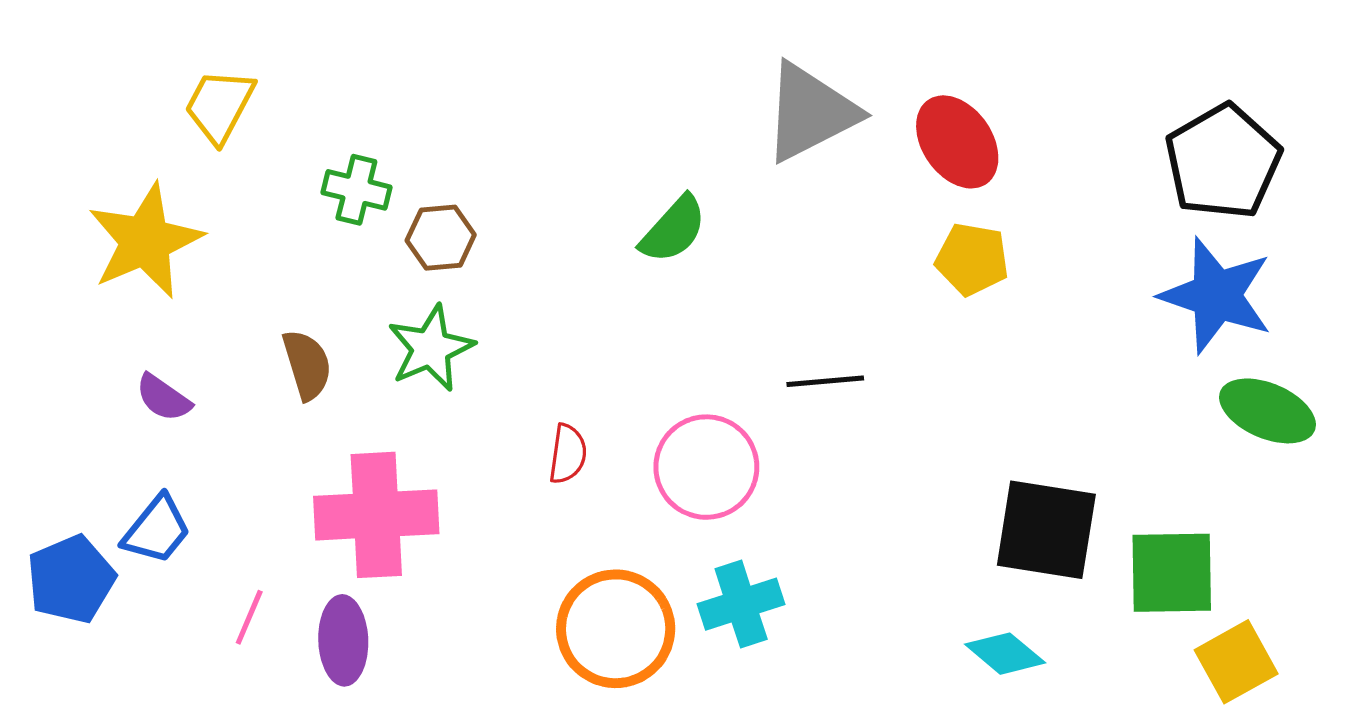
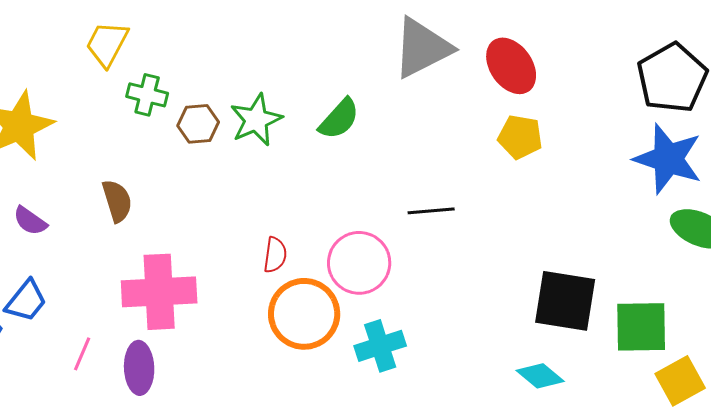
yellow trapezoid: (220, 106) -> (107, 44), moved
green star: (431, 348) -> (256, 120), moved
orange circle: (616, 629) -> (304, 314), moved

